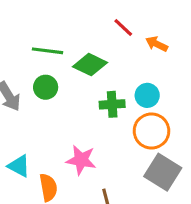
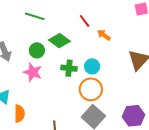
green line: (47, 51) -> (35, 16), moved
green circle: (46, 87) -> (37, 50), moved
pink star: (81, 160) -> (33, 72), moved

